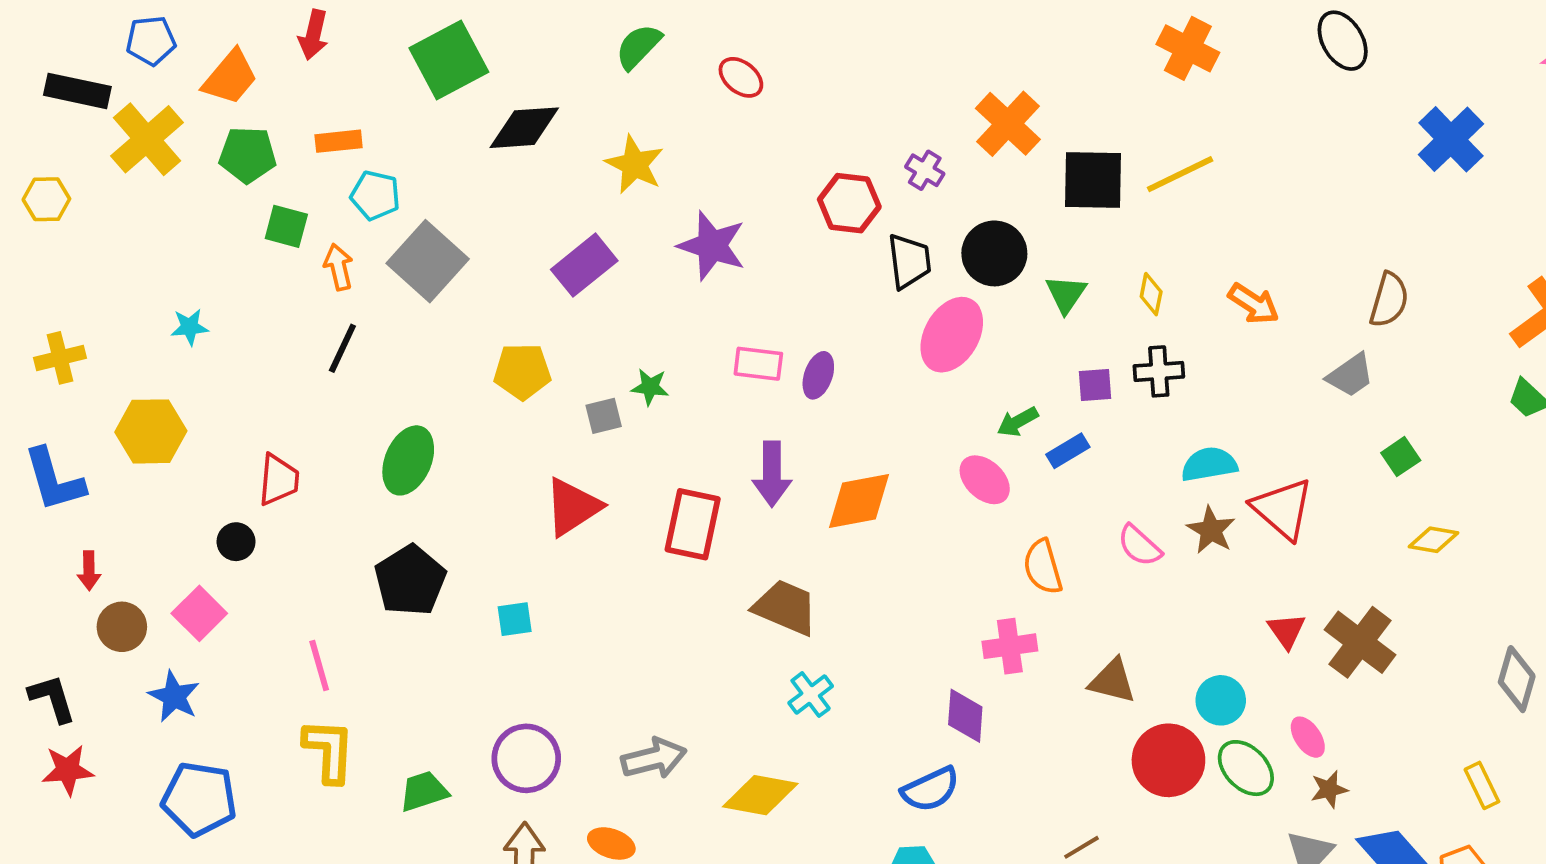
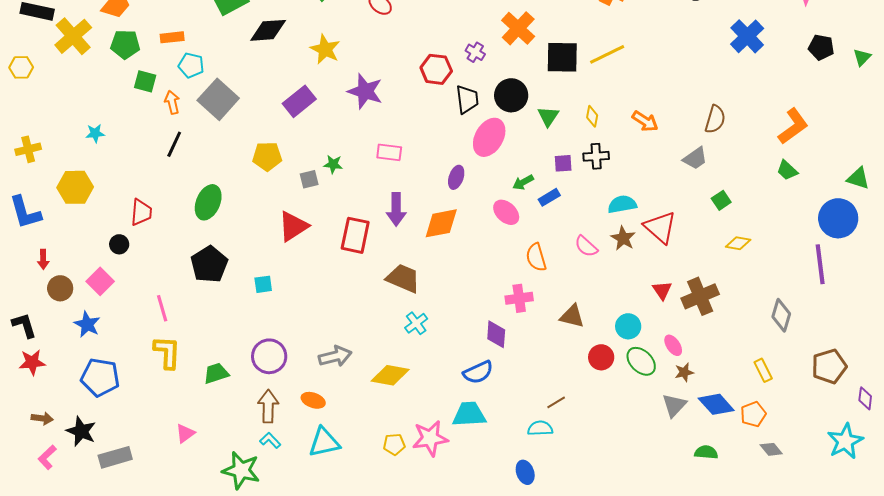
purple ellipse: (818, 375) -> (456, 177), moved
brown cross: (1360, 642) -> (700, 296), turned 30
red circle: (1168, 760) -> (601, 357), size x0.7

